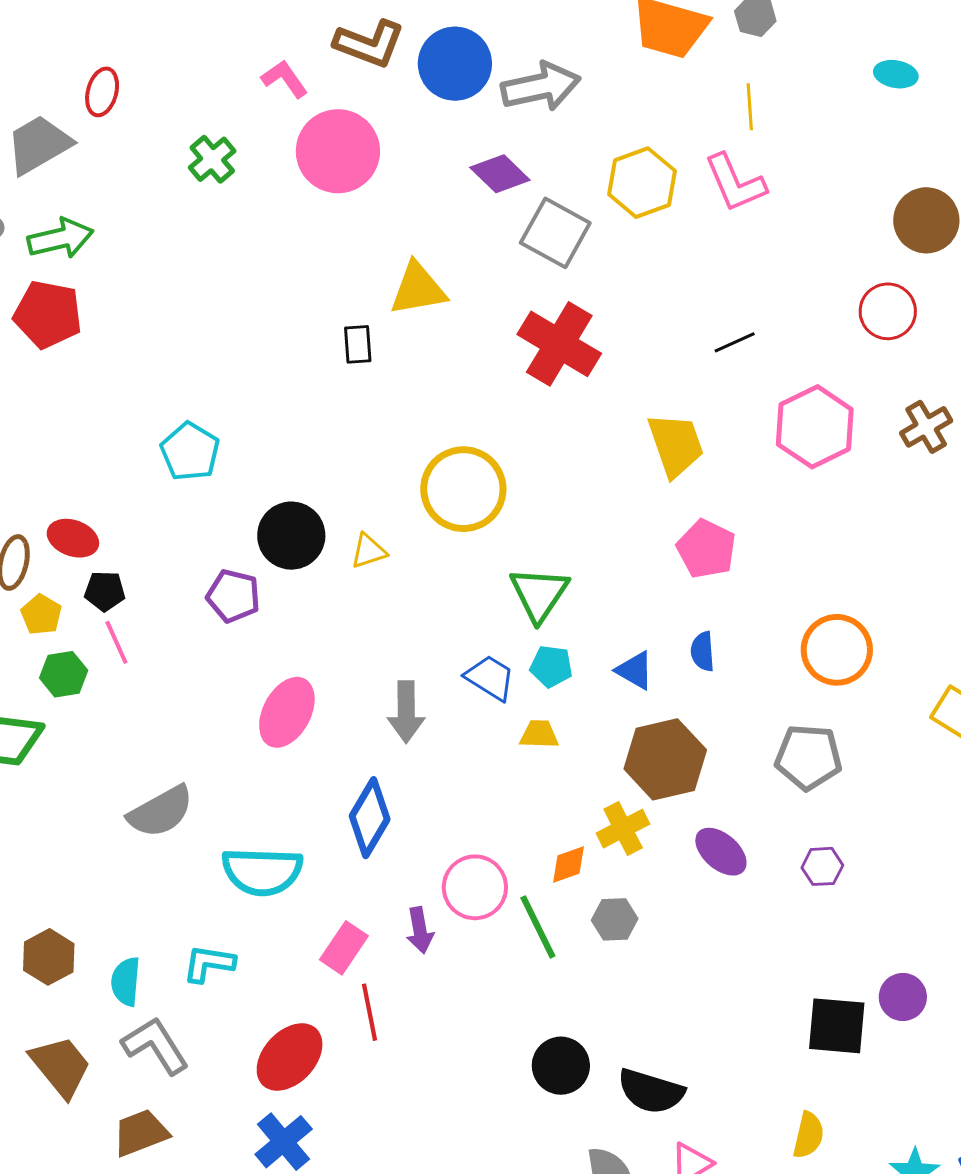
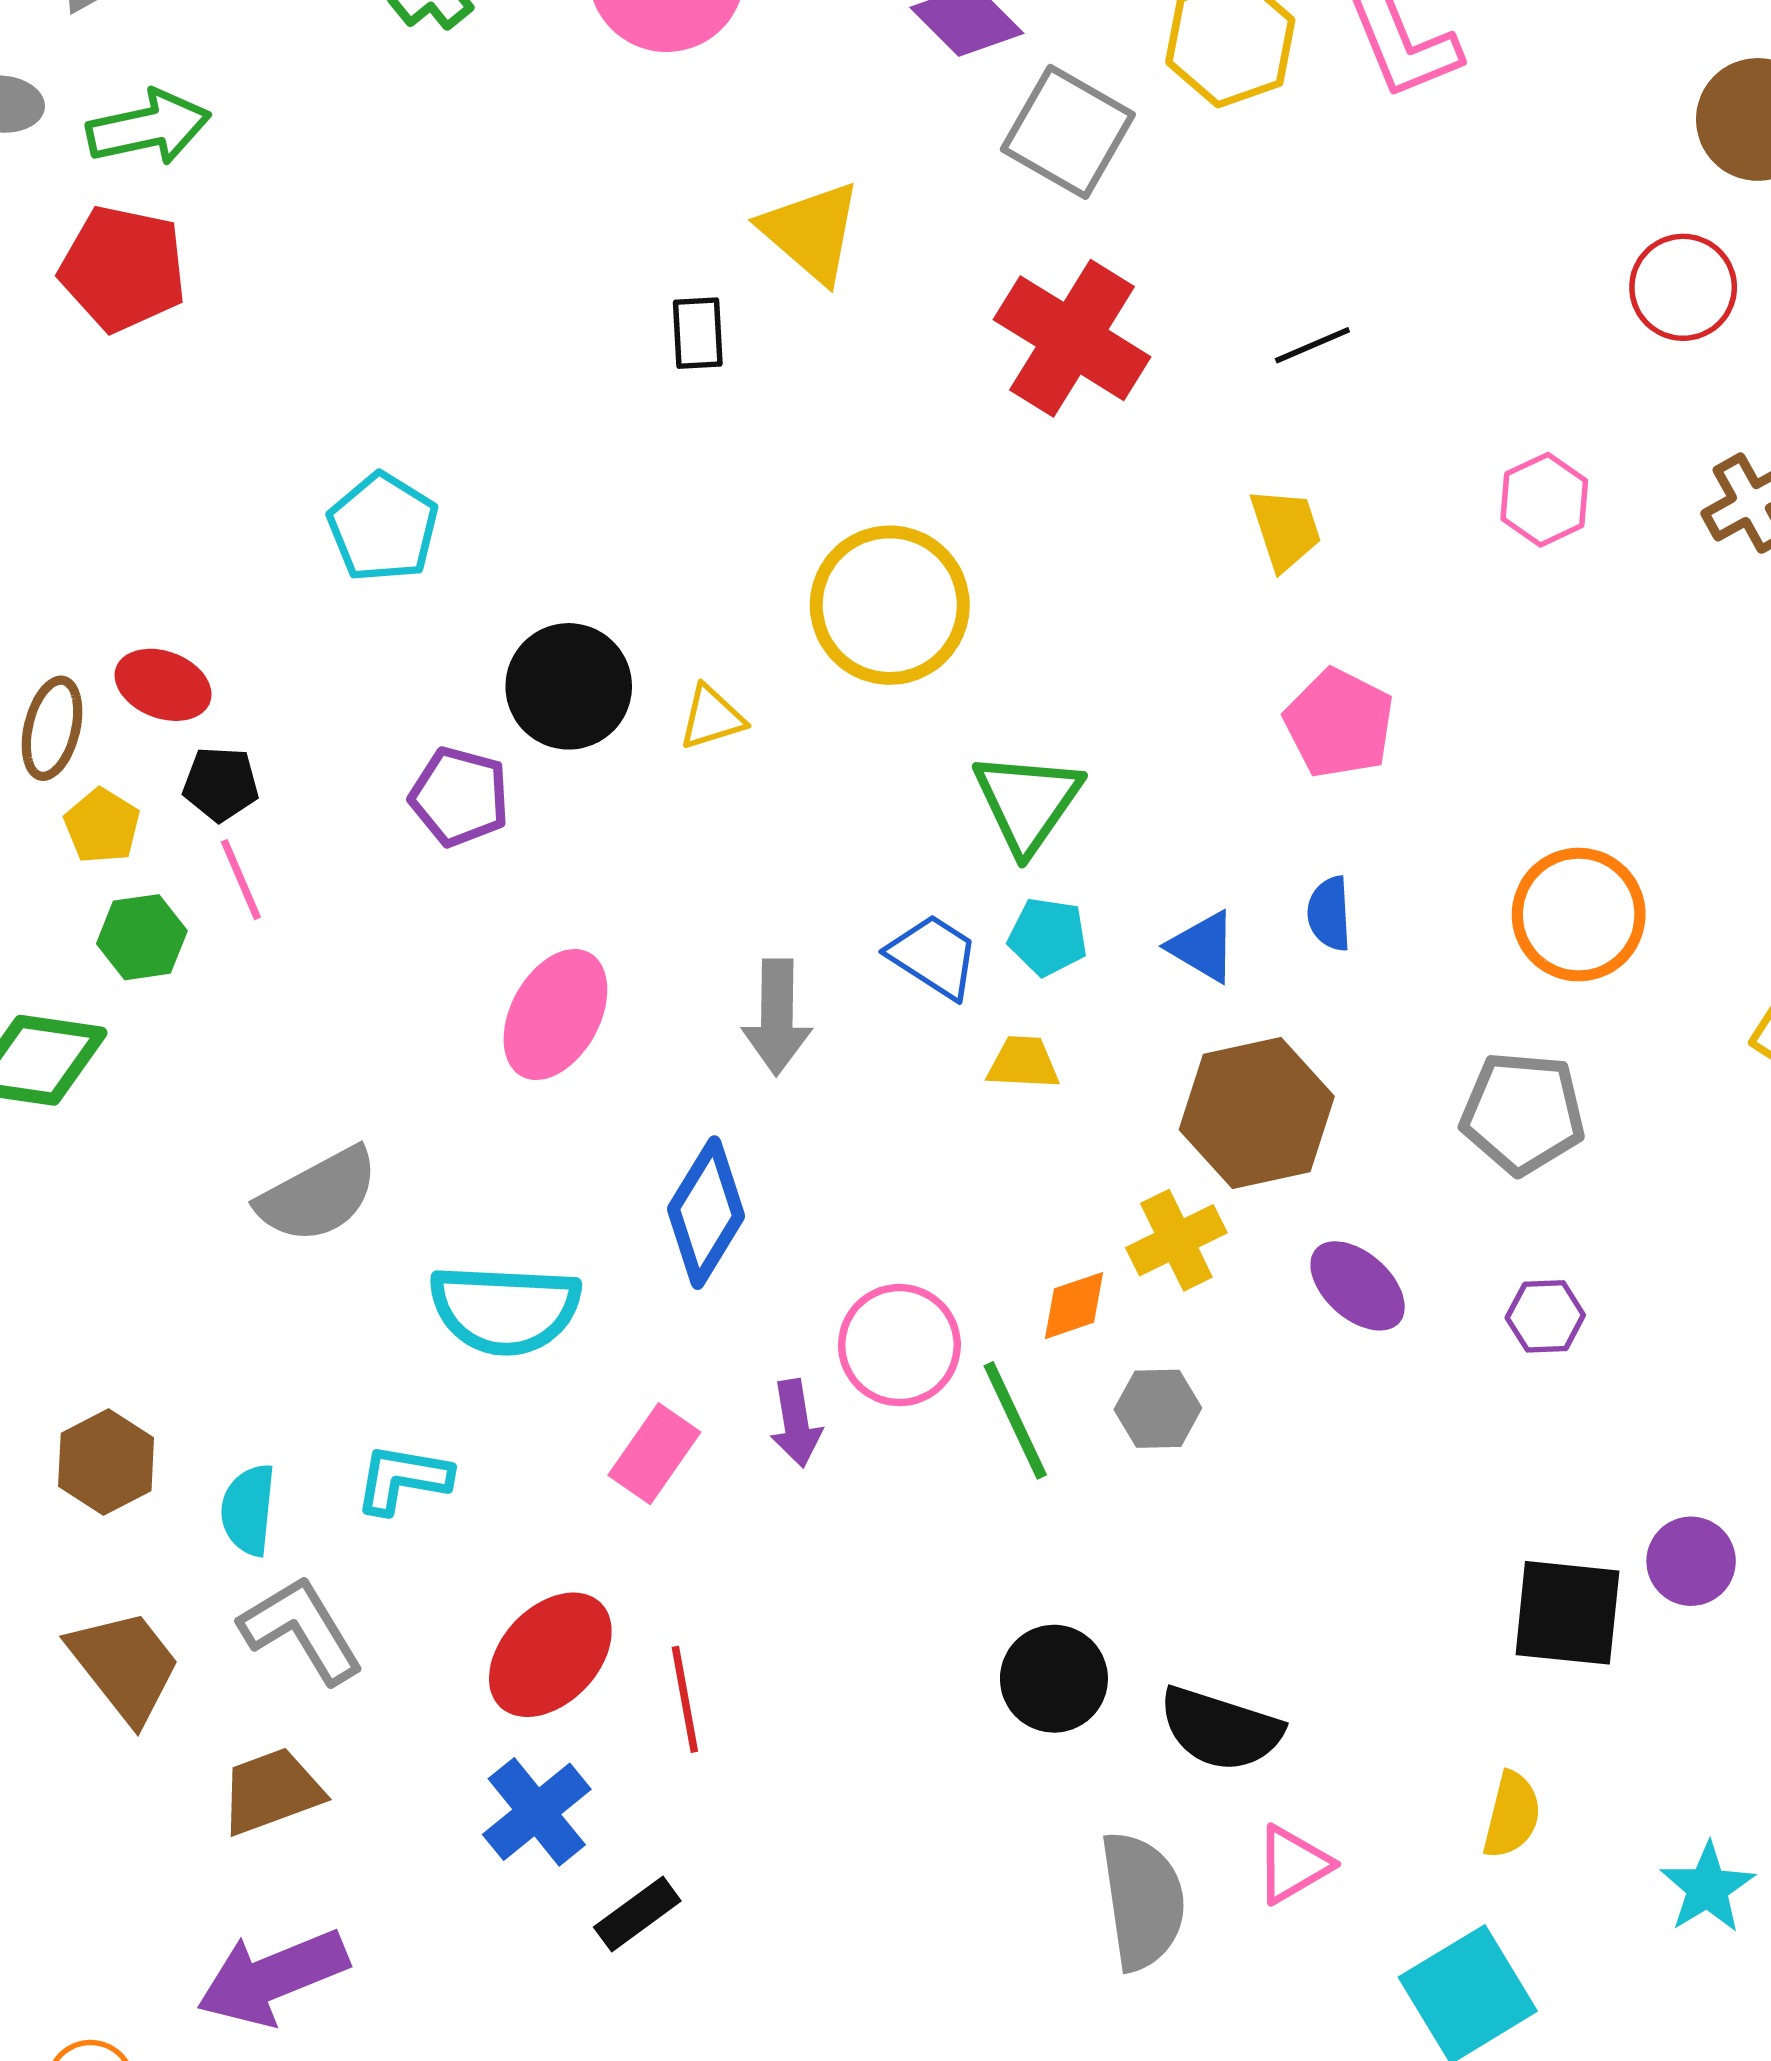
yellow triangle: (418, 289) -> (811, 232), turned 50
black line: (735, 342) -> (1312, 345), moved
pink hexagon: (815, 427) -> (1544, 500), size x0.6
yellow trapezoid: (676, 445) -> (1285, 529), size x0.7
red line: (370, 1012) -> (685, 1699), moved

